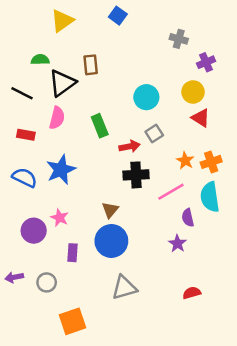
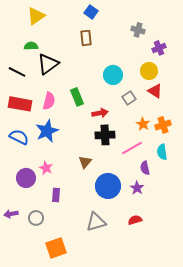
yellow triangle: (62, 21) -> (36, 16), moved
brown rectangle: (91, 65) -> (86, 38), moved
pink semicircle: (57, 118) -> (49, 101), moved
gray square: (154, 133) -> (129, 98), moved
red rectangle: (26, 135) -> (20, 104), size x1.6
cyan semicircle: (210, 197) -> (162, 152), size x0.7
blue circle: (111, 241) -> (108, 186), moved
red semicircle: (192, 293) -> (135, 220), moved

